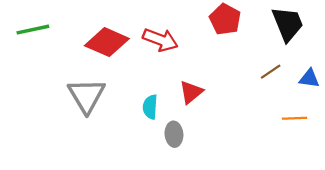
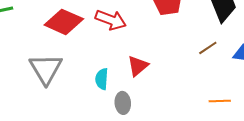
orange line: (295, 118) -> (220, 101), moved

